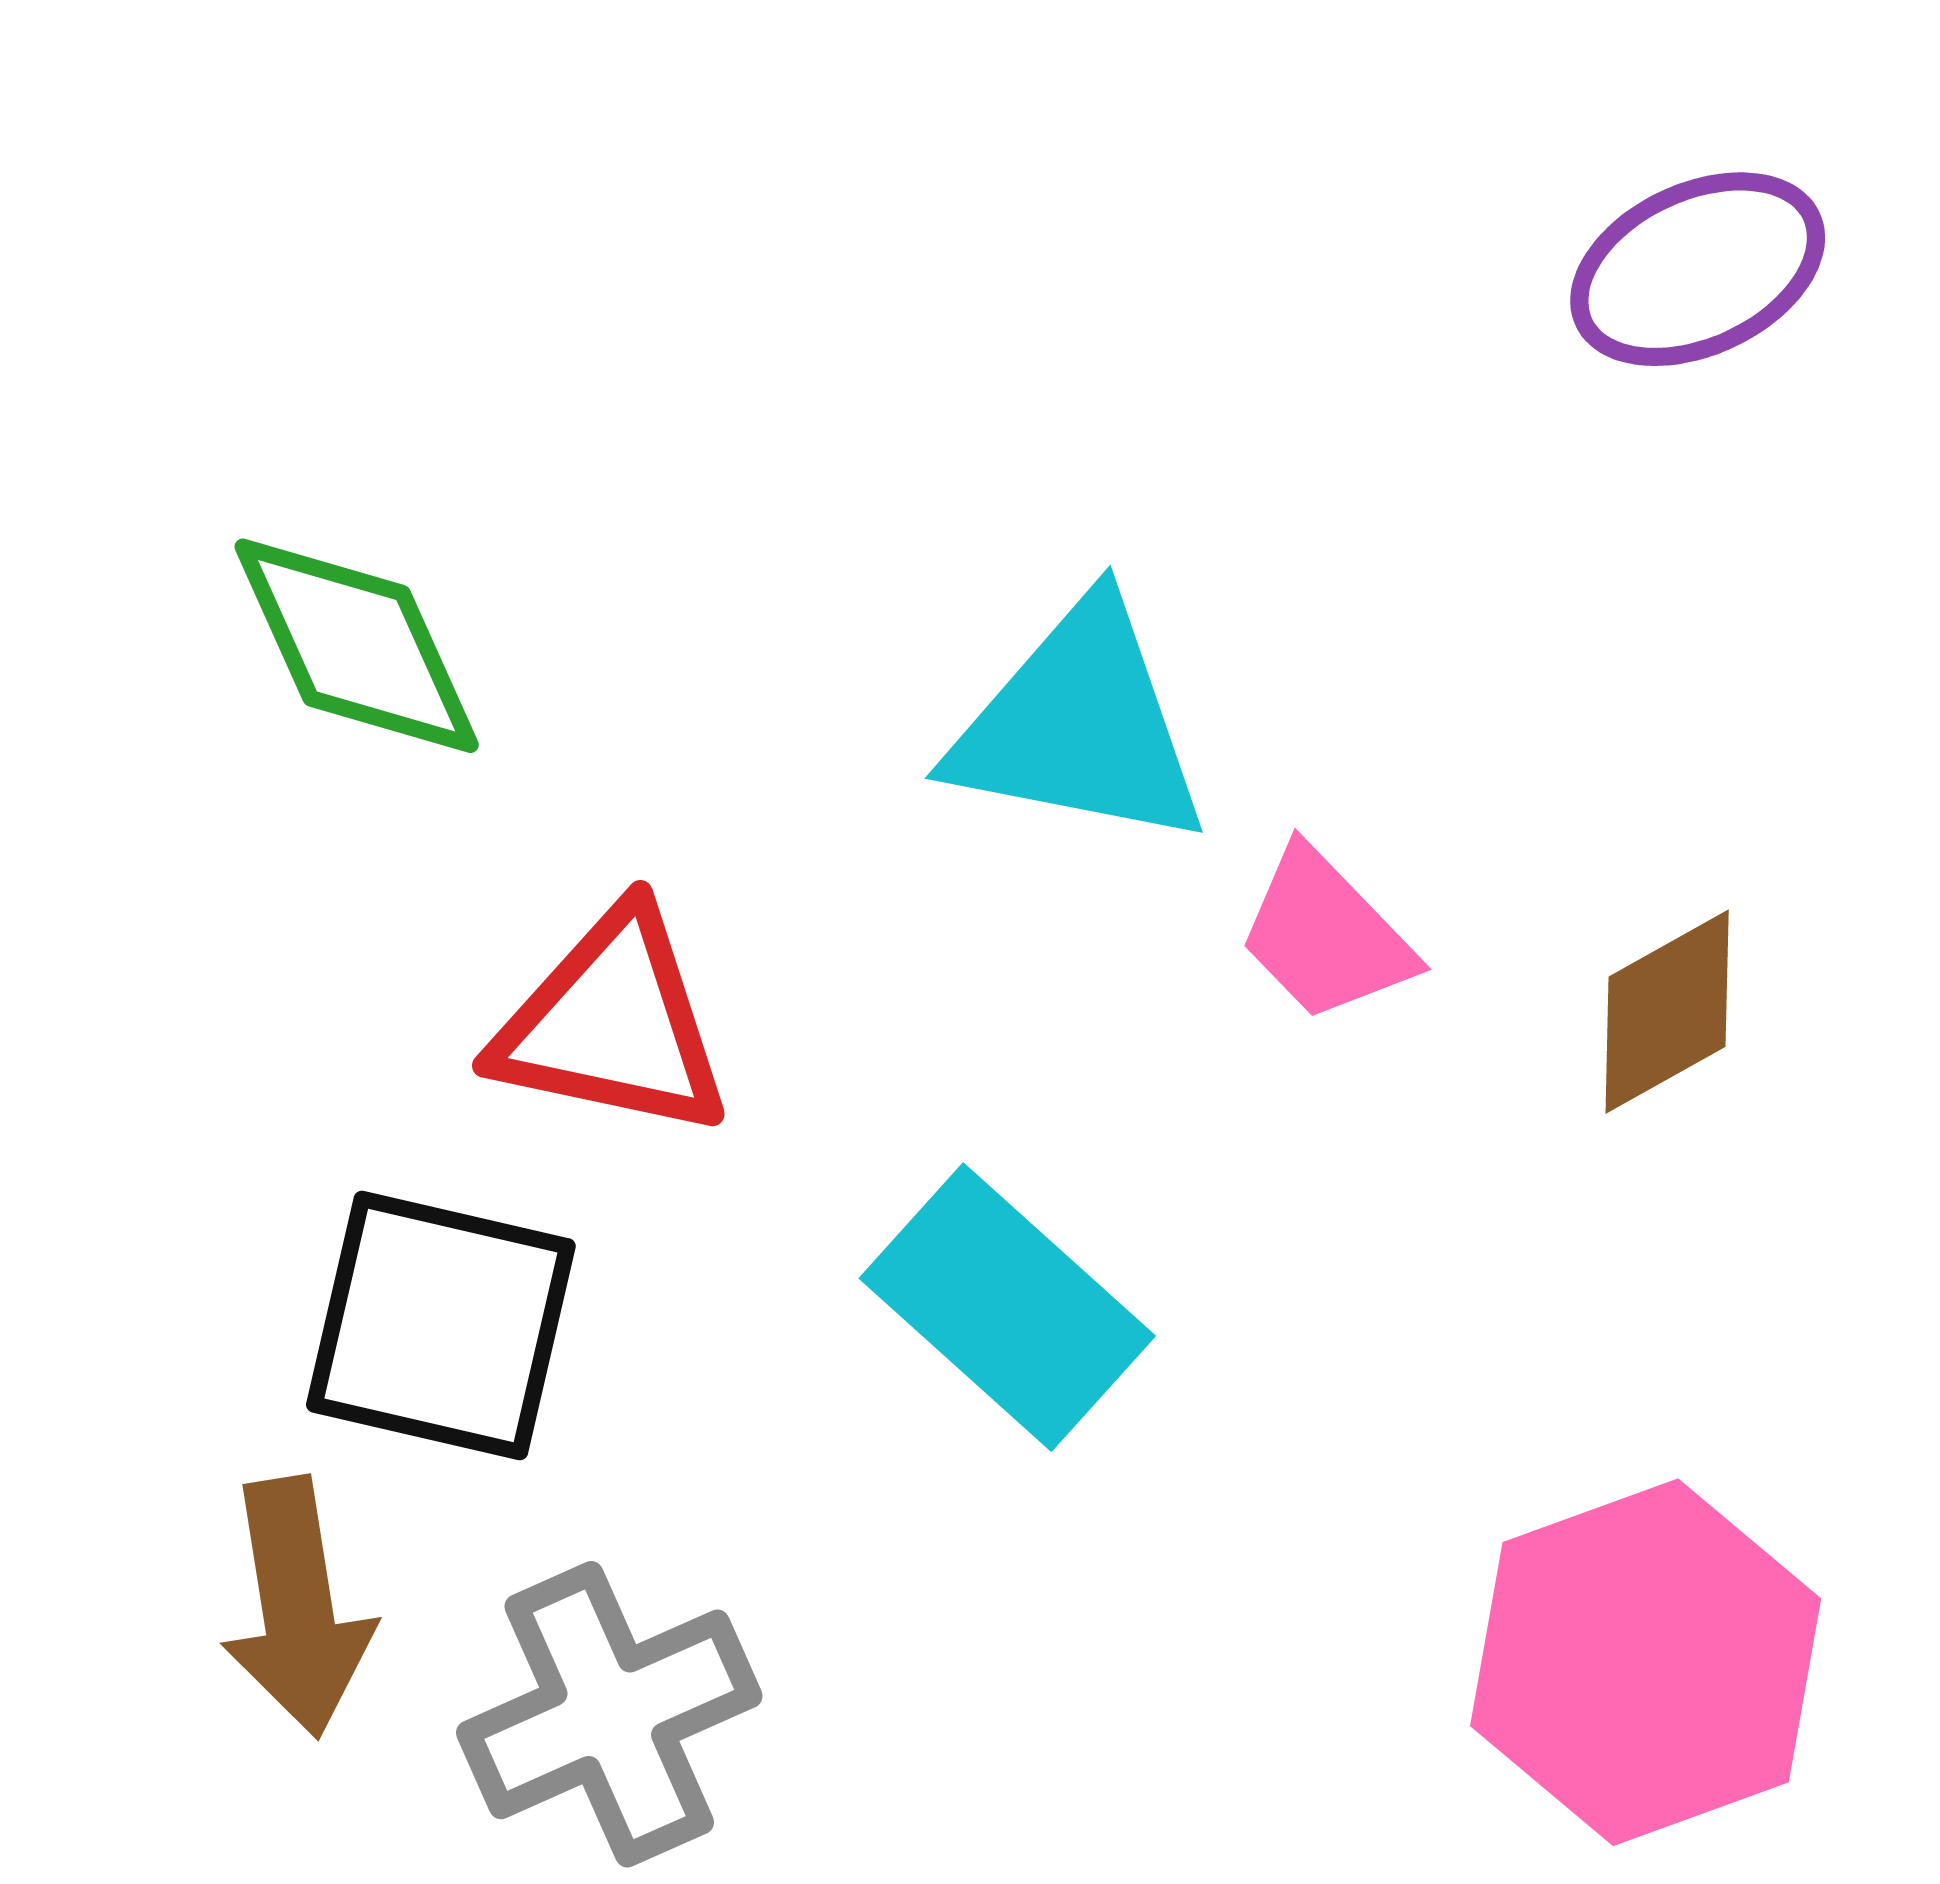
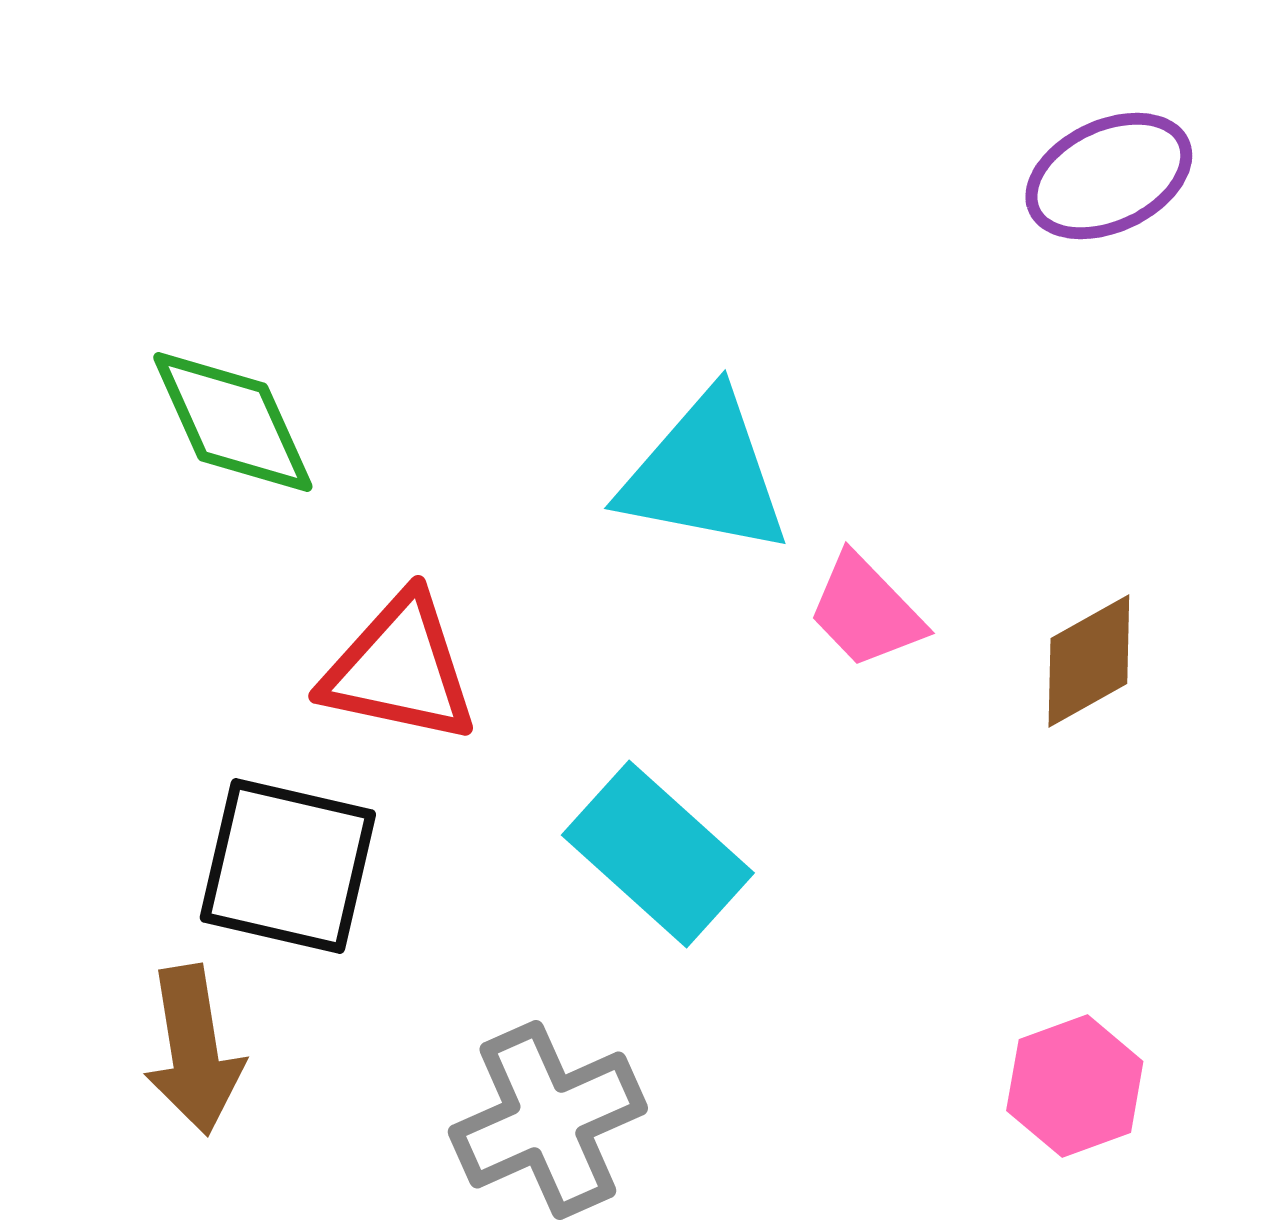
pink hexagon: (1646, 1662) -> (1075, 1086), size x0.6
gray cross: (609, 1714) -> (548, 1120), moved

